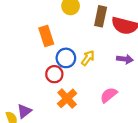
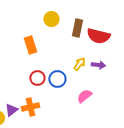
blue circle: (66, 58) -> (57, 79), moved
yellow arrow: (88, 58) -> (79, 64), moved
orange cross: (67, 98) -> (30, 107), moved, turned 30

